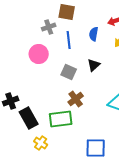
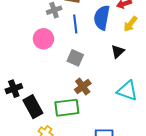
blue semicircle: (94, 34) -> (102, 18), size x1.6
black triangle: (94, 65) -> (118, 52), moved

